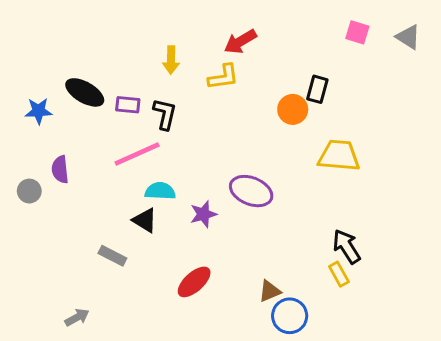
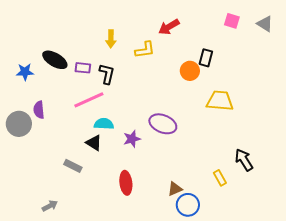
red arrow: (240, 42) -> (169, 27), moved
gray circle: (29, 191) -> (19, 124), size x1.6
black arrow: (347, 246) -> (244, 160), moved
red ellipse: (194, 282) -> (126, 183), turned -55

